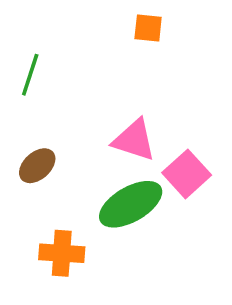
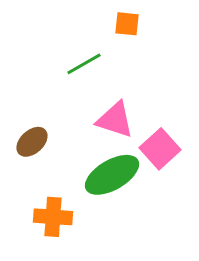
green line: (30, 75) -> (84, 64), moved, turned 42

